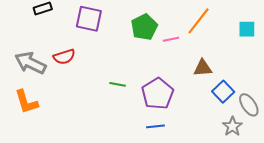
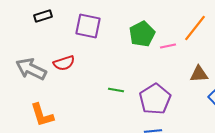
orange L-shape: (26, 102) -> (42, 115), moved

